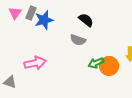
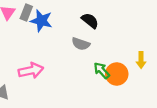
blue star: (44, 20) -> (41, 21), turned 30
green arrow: (96, 63) -> (102, 71), turned 70

